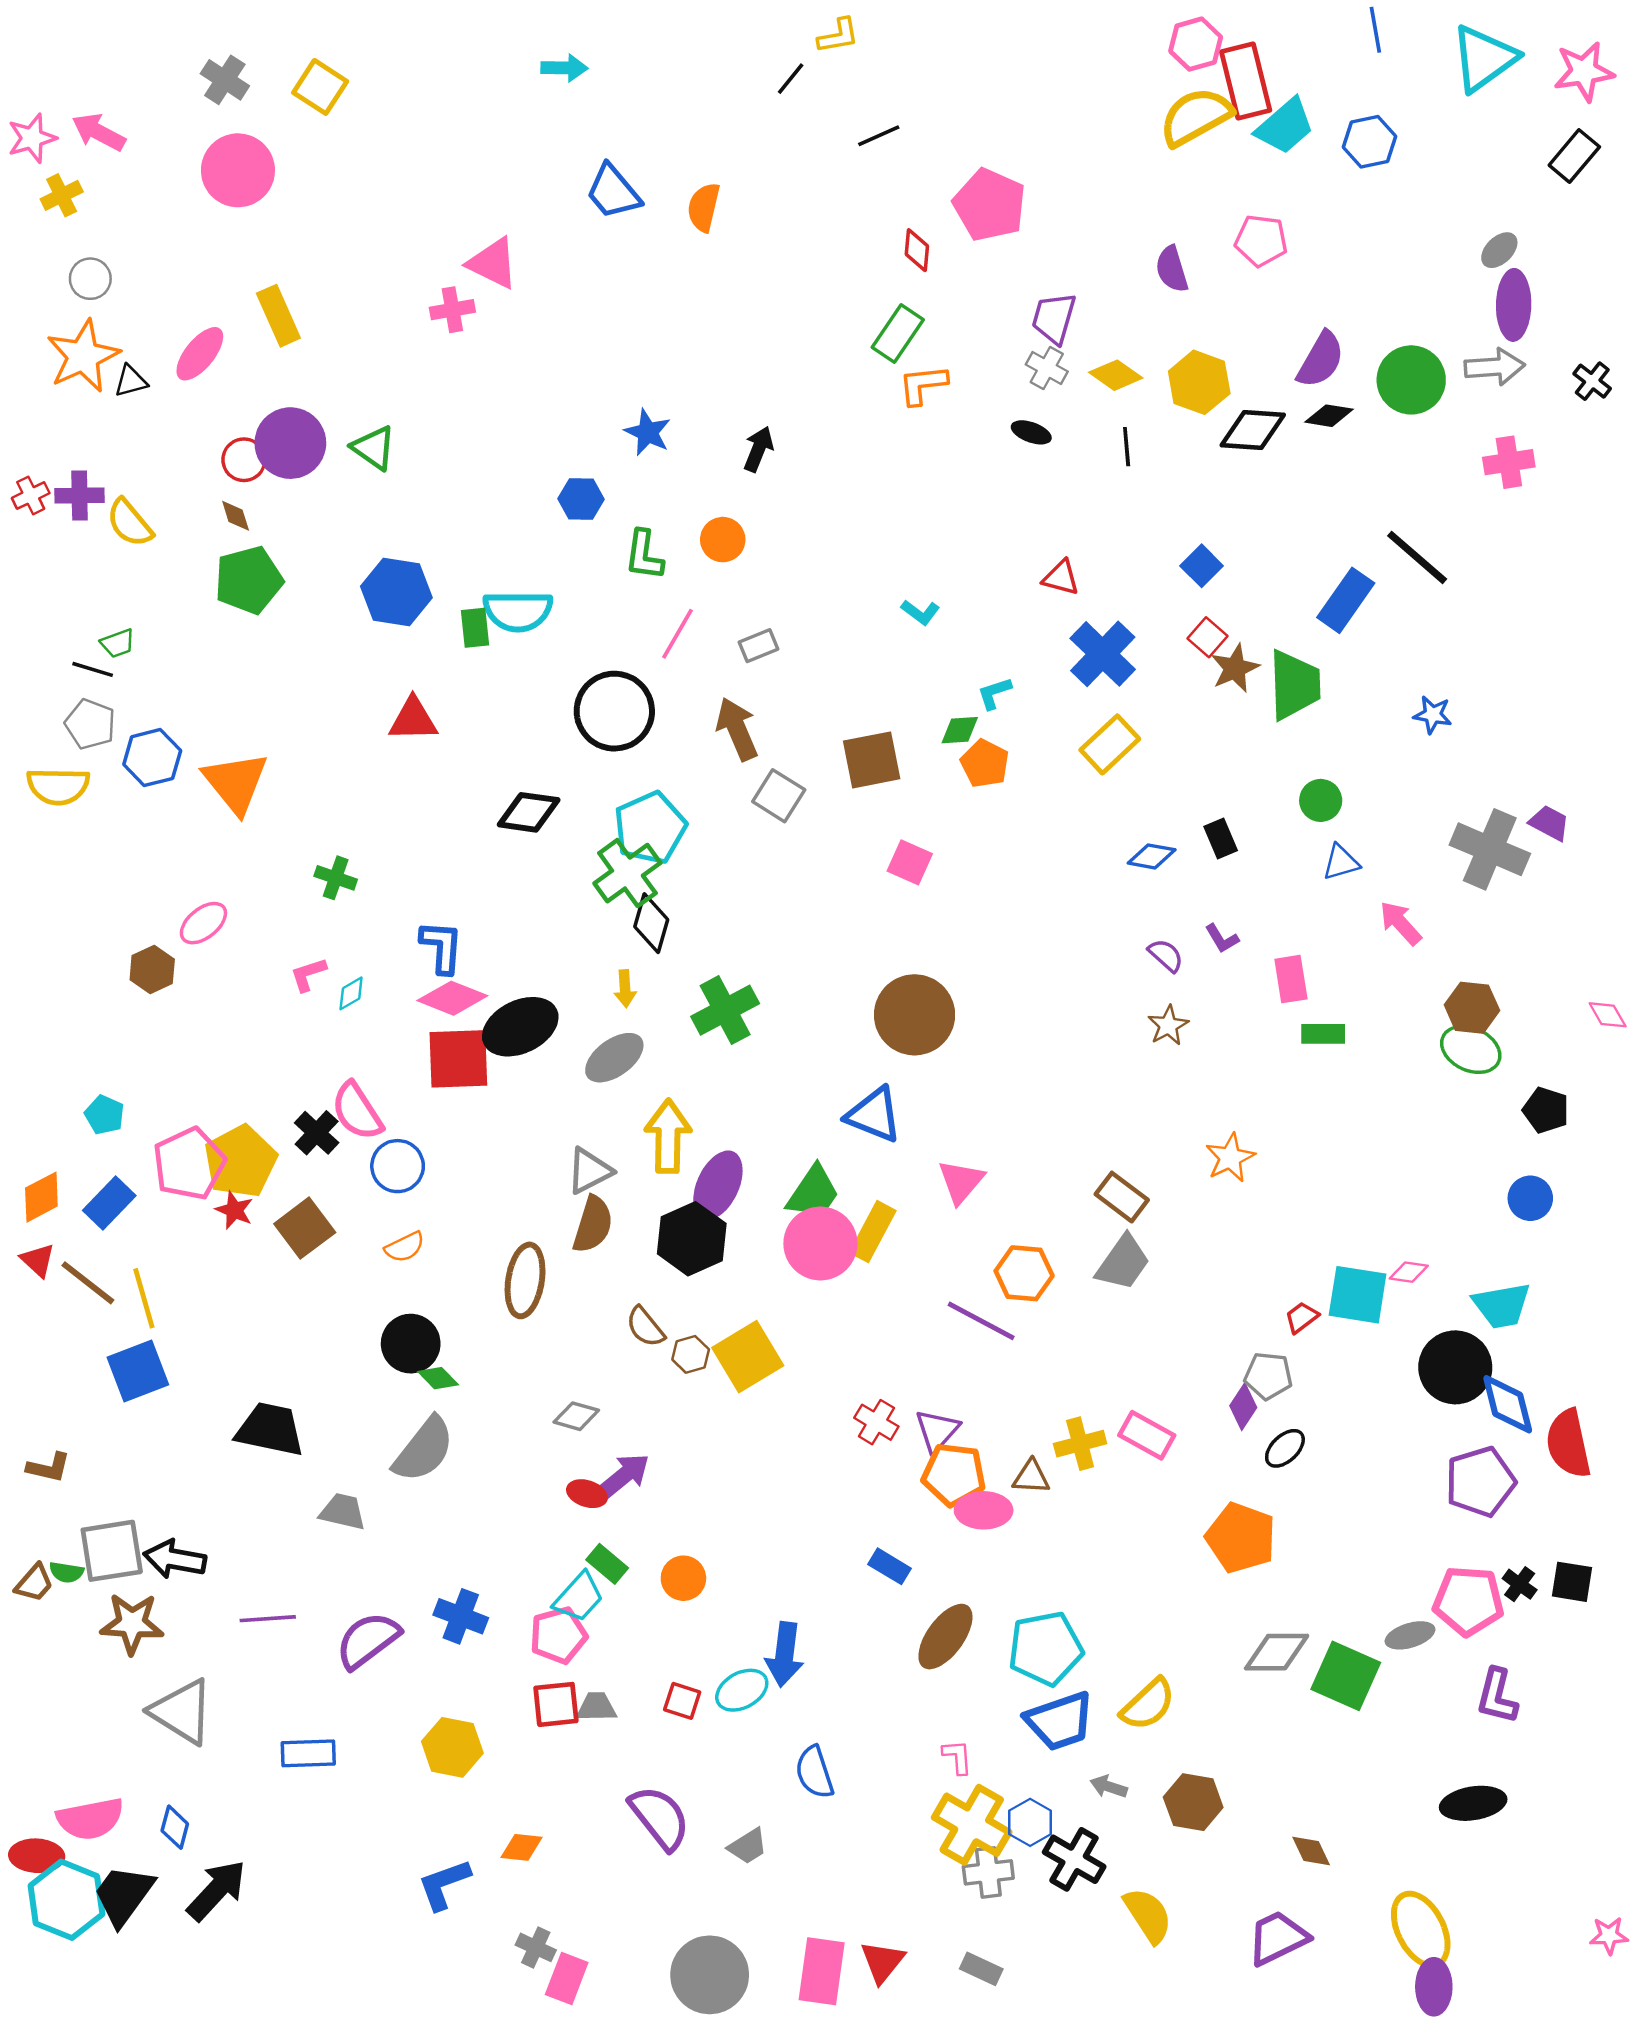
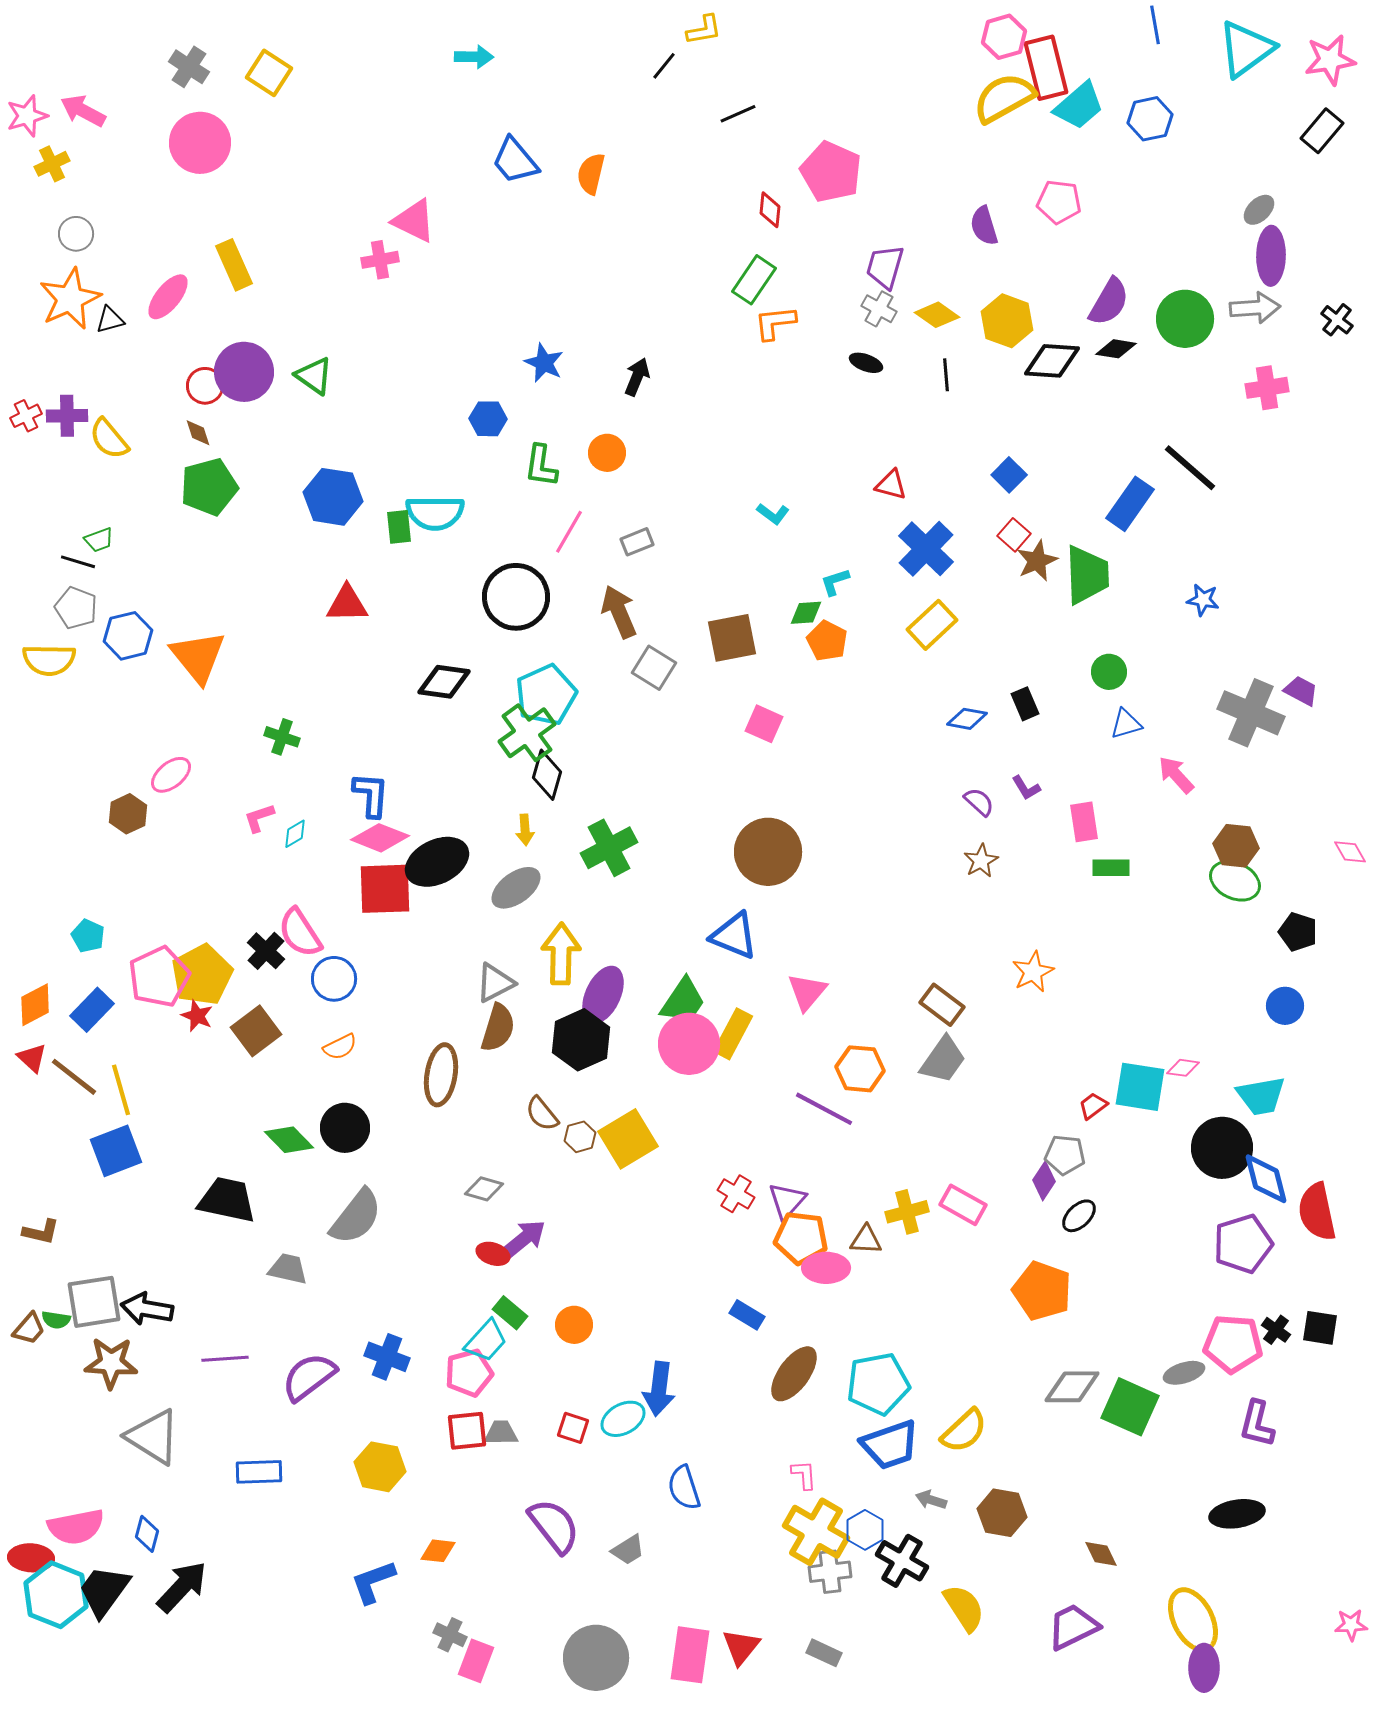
green diamond: (438, 1378) -> (289, 1140), moved, size x1.4

